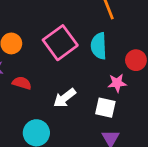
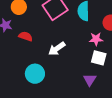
white square: (105, 108) -> (99, 58), moved

